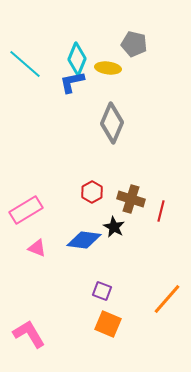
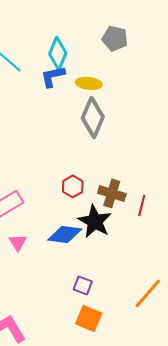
yellow ellipse: (108, 68) -> (89, 83), moved
black star: (114, 227) -> (95, 221), size x1.6
pink triangle: (37, 248) -> (18, 242), turned 36

